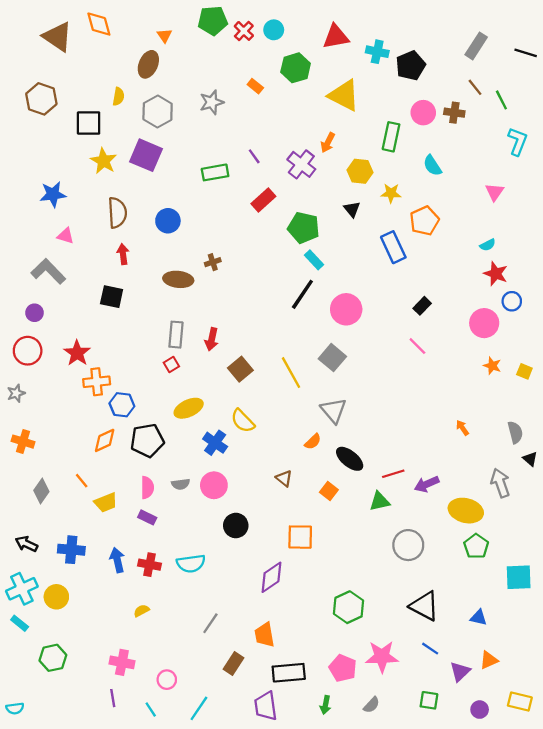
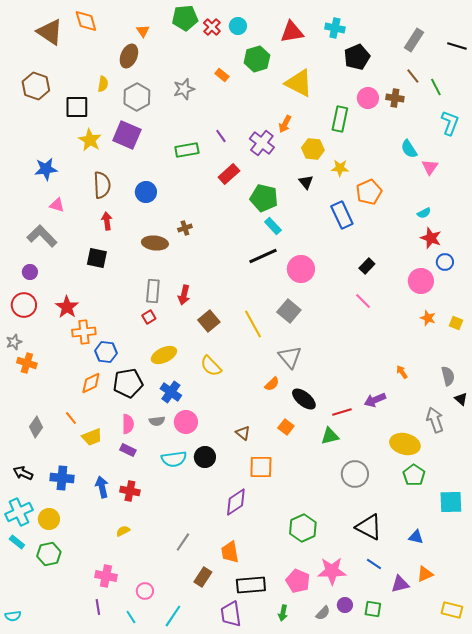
cyan cross: (377, 52) -> (335, 28), moved
cyan semicircle: (432, 166) -> (409, 149), moved
black line: (302, 294) -> (263, 256), turned 32
orange cross: (23, 442) -> (27, 363), moved
blue cross: (215, 443) -> (171, 392), moved
brown triangle: (284, 478) -> (243, 433), moved
purple arrow: (427, 484) -> (375, 400), moved
cyan semicircle: (191, 563) -> (174, 459), moved
green hexagon: (53, 658) -> (49, 554), moved
purple triangle: (460, 672) -> (400, 584), turned 30
purple circle: (480, 710) -> (345, 605), moved

